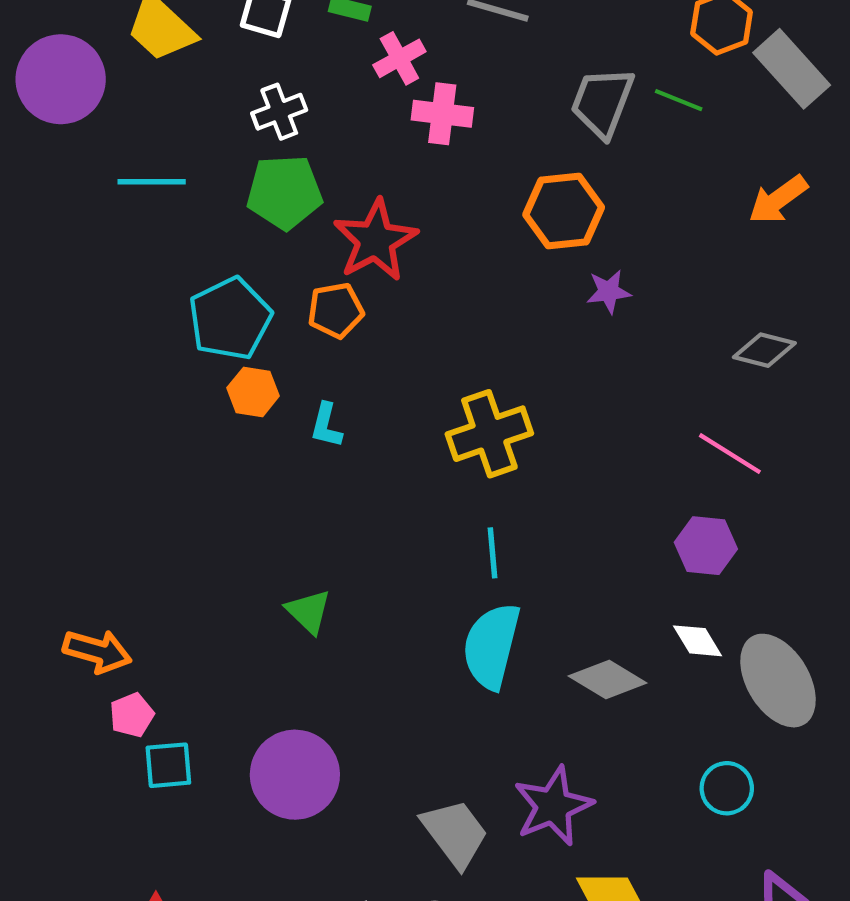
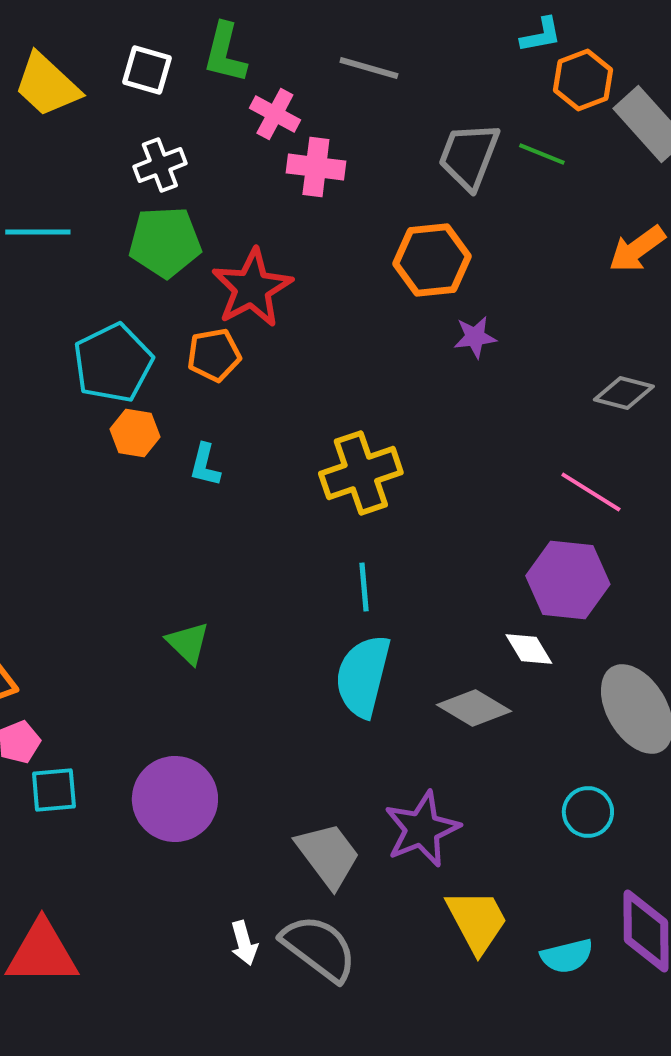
pink cross: (399, 58) -> (275, 114), turned -33
purple hexagon: (706, 546) -> (568, 580), size x1.4
white diamond: (697, 641) -> (529, 649), moved

